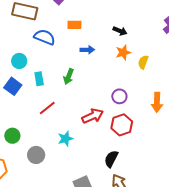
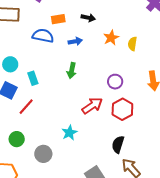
black arrow: (120, 31) -> (88, 18), moved
blue semicircle: (45, 37) -> (43, 36), moved
green arrow: (69, 77) -> (72, 71), moved
red line: (47, 108) -> (26, 107), moved

